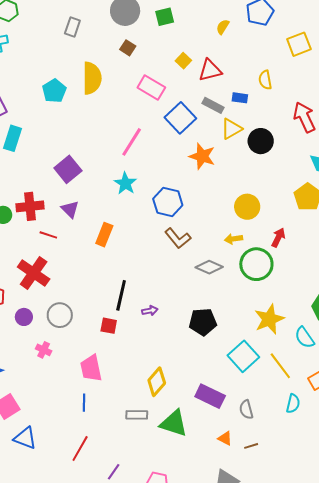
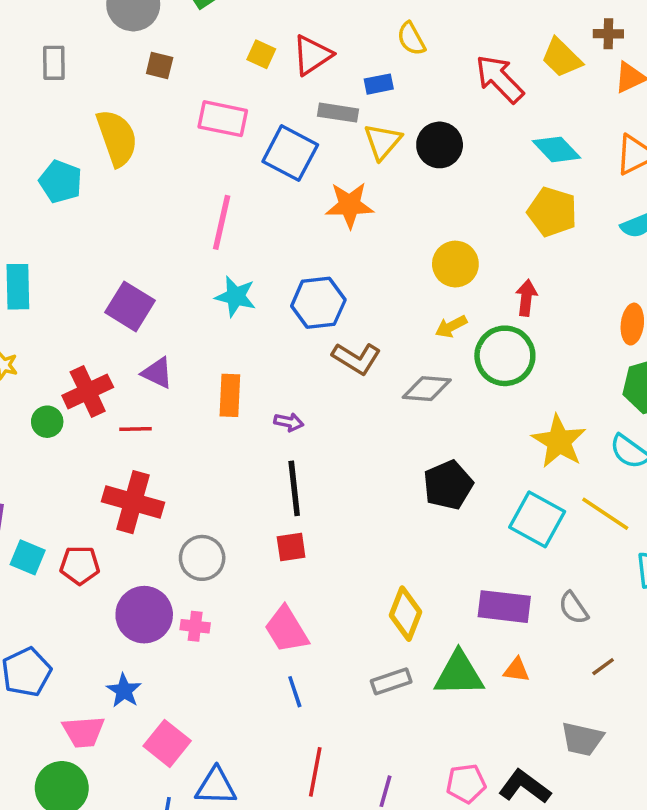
purple arrow: (150, 311) -> (289, 422), moved, turned 42
purple circle: (24, 317) -> (144, 615), moved, size x1.8
orange triangle: (225, 438) -> (516, 670), moved

